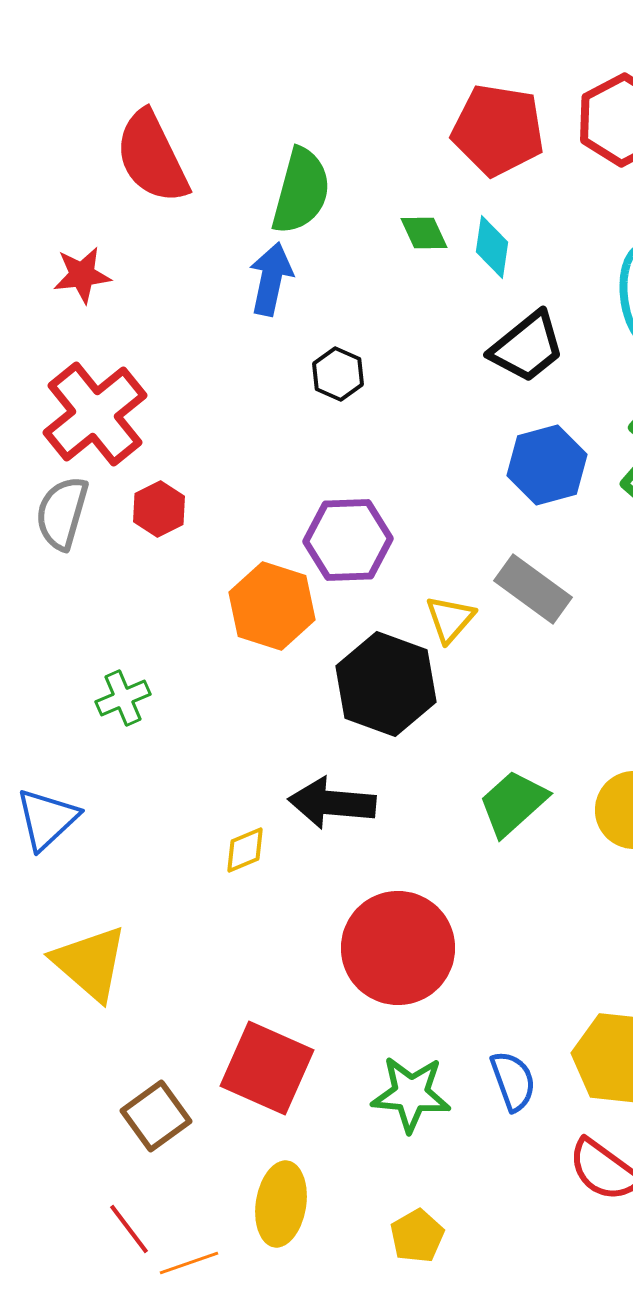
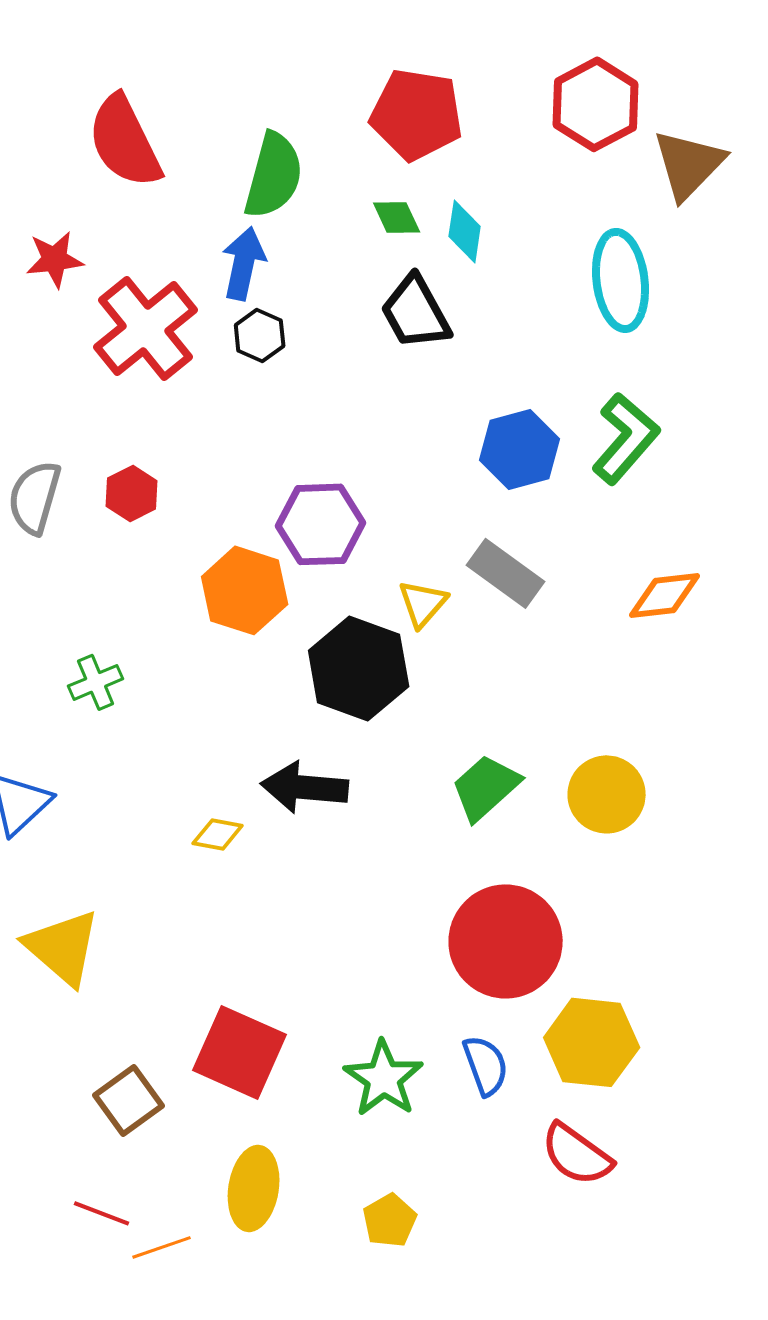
red pentagon: (498, 130) -> (417, 114), moved
black trapezoid: (527, 347) -> (416, 312), moved, turned 100
black hexagon: (338, 374) -> (260, 335), moved
red cross: (95, 414) -> (146, 328), moved
yellow diamond: (245, 850) -> (218, 834), turned 33
red circle: (398, 948) -> (506, 941), moved
green star: (411, 1094) -> (384, 1078), turned 30
red line: (129, 1229) -> (102, 1213), turned -32

